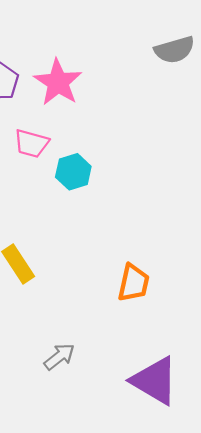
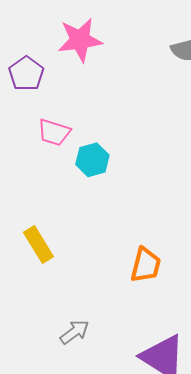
pink star: (58, 82) -> (80, 40), moved, turned 30

